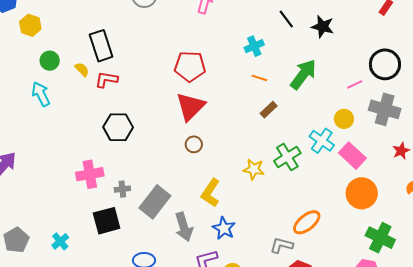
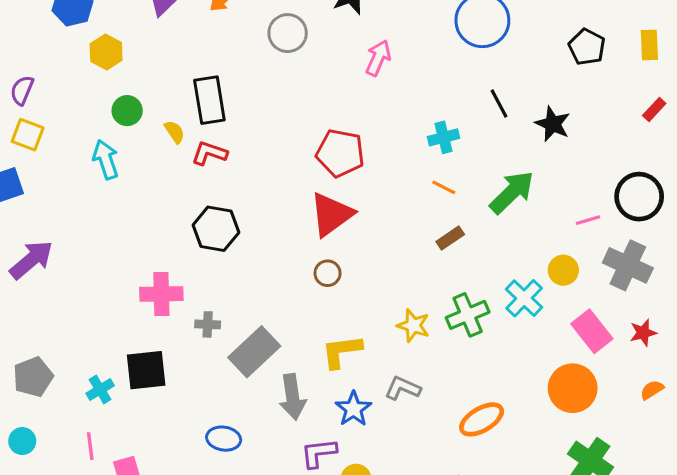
pink rectangle: (352, 156) -> (592, 331), moved
yellow L-shape: (211, 193) -> (342, 351), turned 40
black square: (107, 221) -> (146, 370), moved
gray L-shape: (282, 245) -> (403, 388), moved

